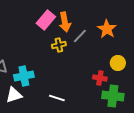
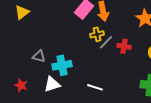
gray line: (80, 36) -> (106, 42), moved
red cross: (100, 78) -> (124, 46), moved

